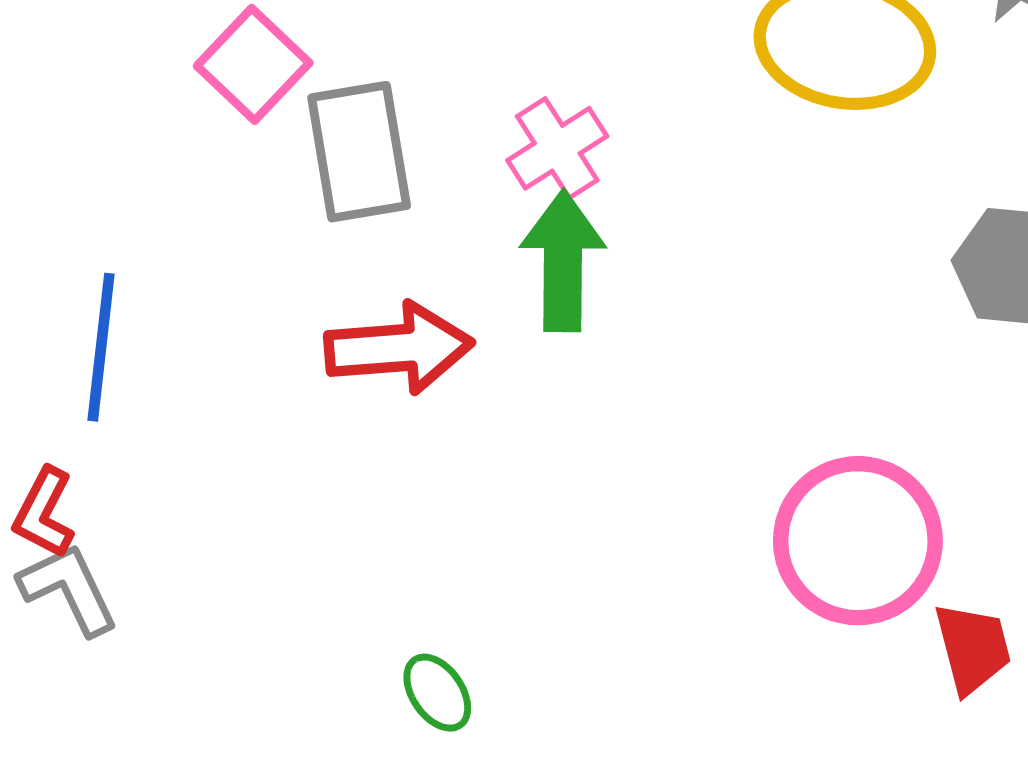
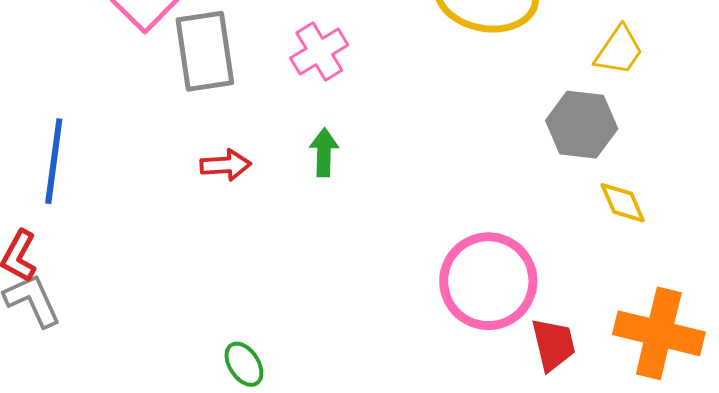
green arrow: (563, 261) -> (324, 152), moved, size x0.6
red arrow: (399, 348) -> (226, 165), size x0.6

